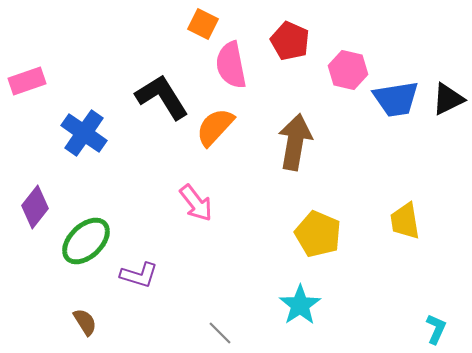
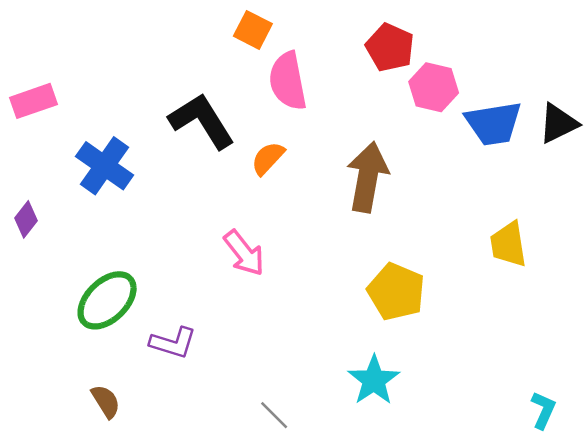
red pentagon: (290, 41) -> (390, 47), moved
orange semicircle: (215, 127) -> (268, 158), size x0.7
purple diamond: (35, 207) -> (26, 219), moved, size x0.7
yellow trapezoid: (405, 221) -> (508, 244), moved

